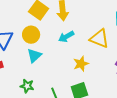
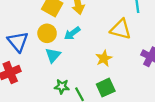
cyan arrow: (66, 37) -> (72, 33), moved
green star: (27, 86) -> (62, 86), moved

